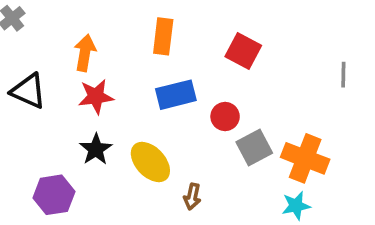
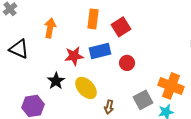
red square: (243, 51) -> (121, 27), moved, turned 30
red star: (96, 96) -> (74, 56), moved
gray square: (254, 147) -> (143, 100), moved

